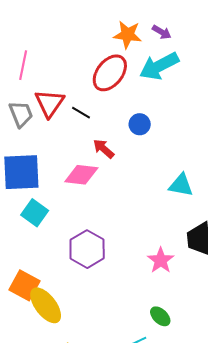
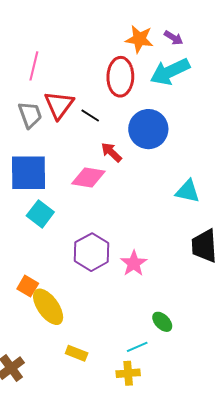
red ellipse: (110, 73) -> (120, 77), turned -39
blue circle: (140, 124) -> (148, 129), size x1.8
pink star: (161, 260) -> (134, 263), moved
orange square: (24, 285) -> (28, 286), size x0.7

